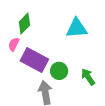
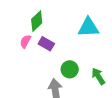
purple rectangle: (34, 60) -> (46, 44), moved, size x0.6

